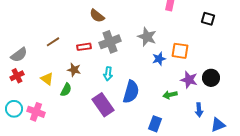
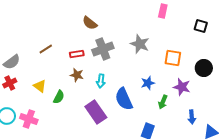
blue star: (159, 59) -> (148, 83), moved
brown star: (74, 70) -> (77, 75), moved
black circle: (211, 78) -> (204, 68), moved
blue semicircle: (131, 92) -> (124, 99), turned 140
green arrow: (170, 95) -> (163, 102), turned -56

